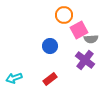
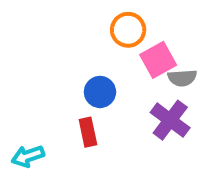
red rectangle: (50, 79) -> (88, 132), moved, turned -64

